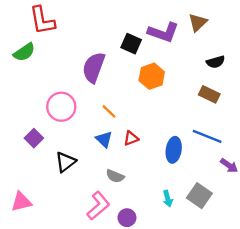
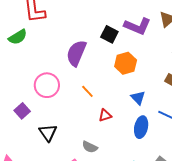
blue triangle: (104, 139) -> (138, 98), moved
black triangle: (65, 162) -> (48, 133), turned -30

